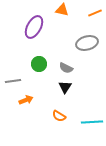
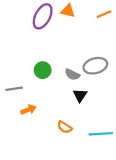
purple ellipse: (34, 27) -> (43, 16), moved
gray ellipse: (87, 43) -> (95, 66), moved
black triangle: (65, 87) -> (80, 95), moved

